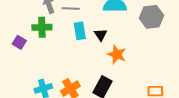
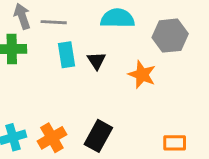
orange star: (117, 54) -> (142, 75), moved

